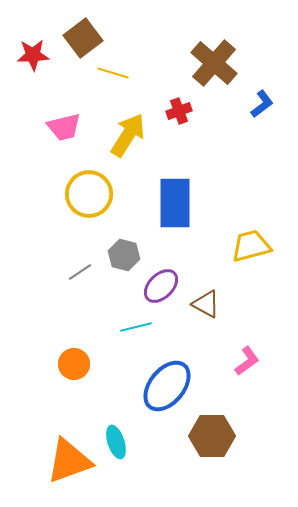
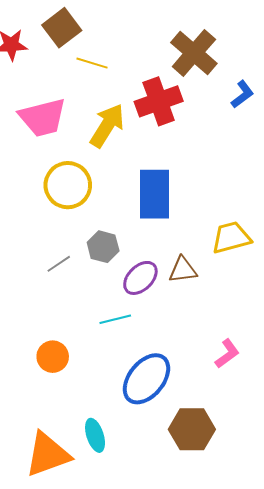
red cross: (179, 111) -> (159, 101), size x1.8
pink trapezoid: (64, 127) -> (43, 118), size x1.4
brown triangle: (206, 304) -> (183, 270), moved, turned -36

